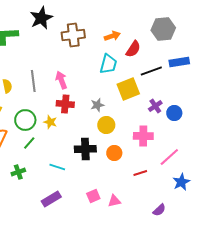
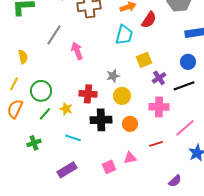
black line: (151, 71) -> (184, 86), moved
gray line: (33, 81) -> (54, 35), moved, turned 40
yellow square: (128, 89) -> (144, 60), size x0.7
red cross: (65, 104) -> (88, 94), moved
purple cross: (155, 106) -> (159, 78), moved
blue circle: (174, 113) -> (188, 62), moved
yellow star: (50, 122) -> (66, 109), moved
pink triangle: (114, 201) -> (130, 158), moved

